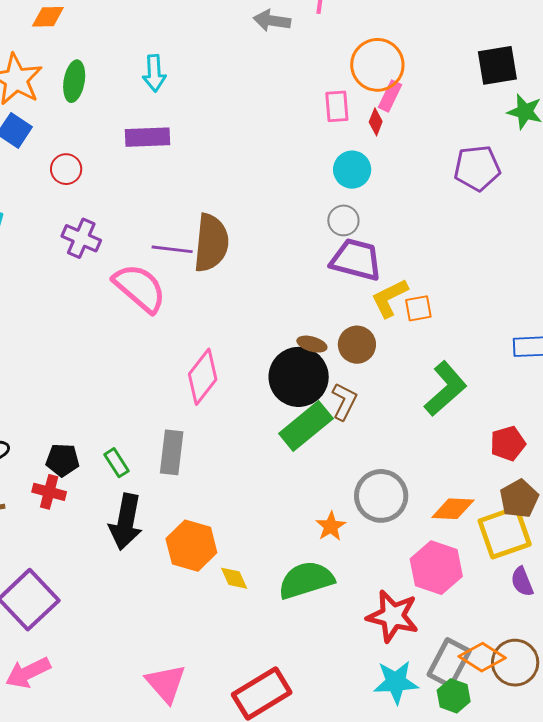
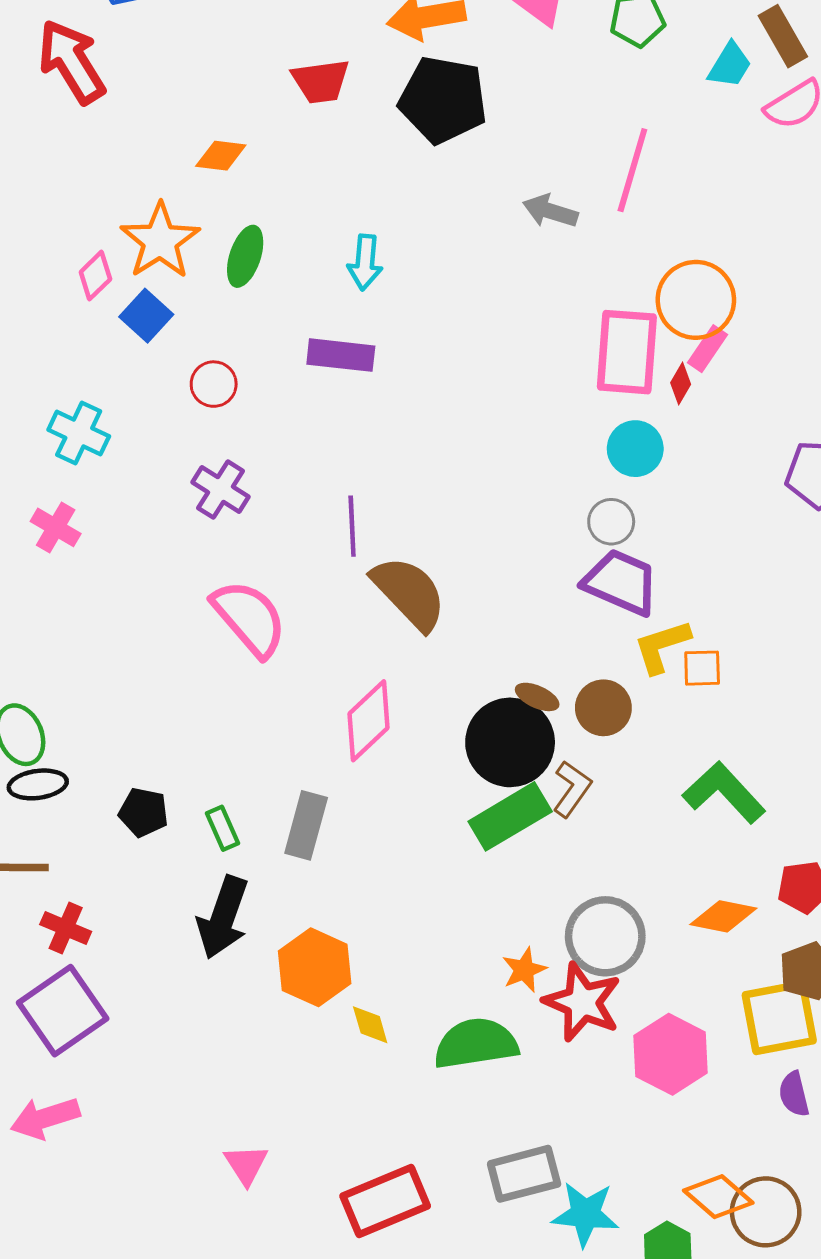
pink rectangle: (337, 106) -> (627, 352), size x1.8
brown semicircle: (211, 243) -> (409, 593), moved, turned -58
purple line: (172, 249) -> (352, 526), turned 72
pink semicircle: (140, 288) -> (249, 618), moved
green L-shape: (445, 389) -> (724, 793), turned -100
red cross: (49, 492) -> (66, 928), moved
orange diamond: (453, 509) -> (723, 916), moved
red star: (393, 616) -> (582, 1002), moved
gray rectangle: (449, 663) -> (524, 1174), moved, turned 39
pink triangle: (166, 683) -> (246, 1165), size x0.7

